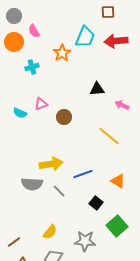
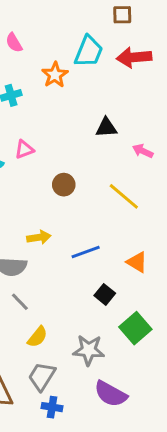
brown circle: (64, 117) -> (64, 185), moved
yellow arrow: (51, 164) -> (39, 237), size x0.7
gray line: (59, 191) -> (20, 302), moved

